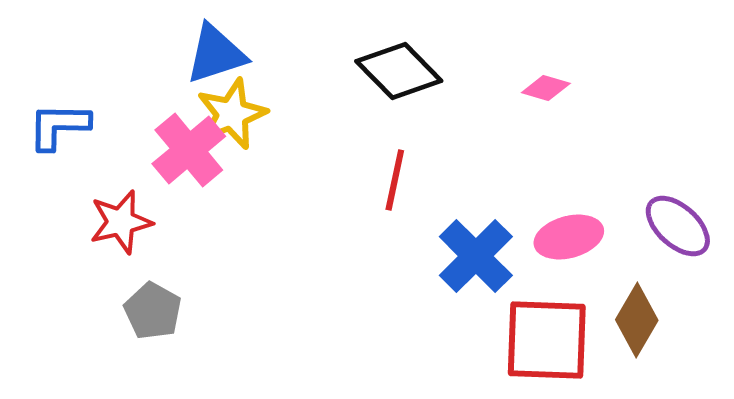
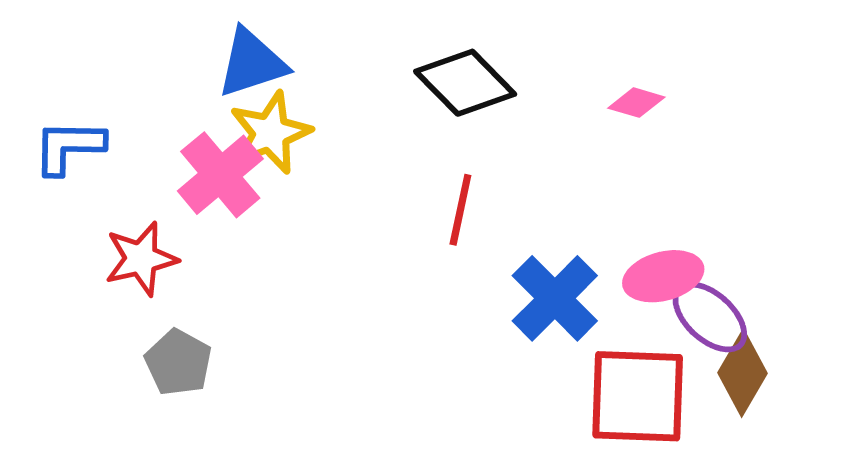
purple ellipse: (678, 226) -> (710, 317), moved

